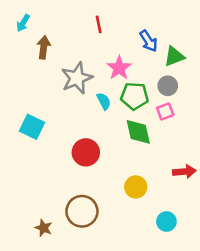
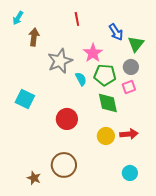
green triangle: (174, 56) -> (136, 44), turned -30
red arrow: (184, 172) -> (129, 134), moved
yellow circle: (136, 187) -> (106, 136), moved

